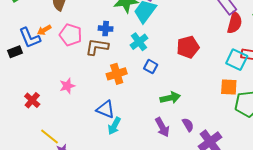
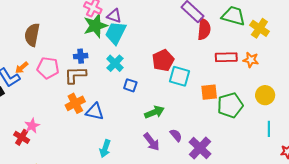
cyan square: (237, 60) -> (179, 76), moved
orange cross: (117, 74) -> (75, 103), moved
pink star: (67, 86) -> (32, 126), moved
blue triangle: (106, 109) -> (95, 112), moved

